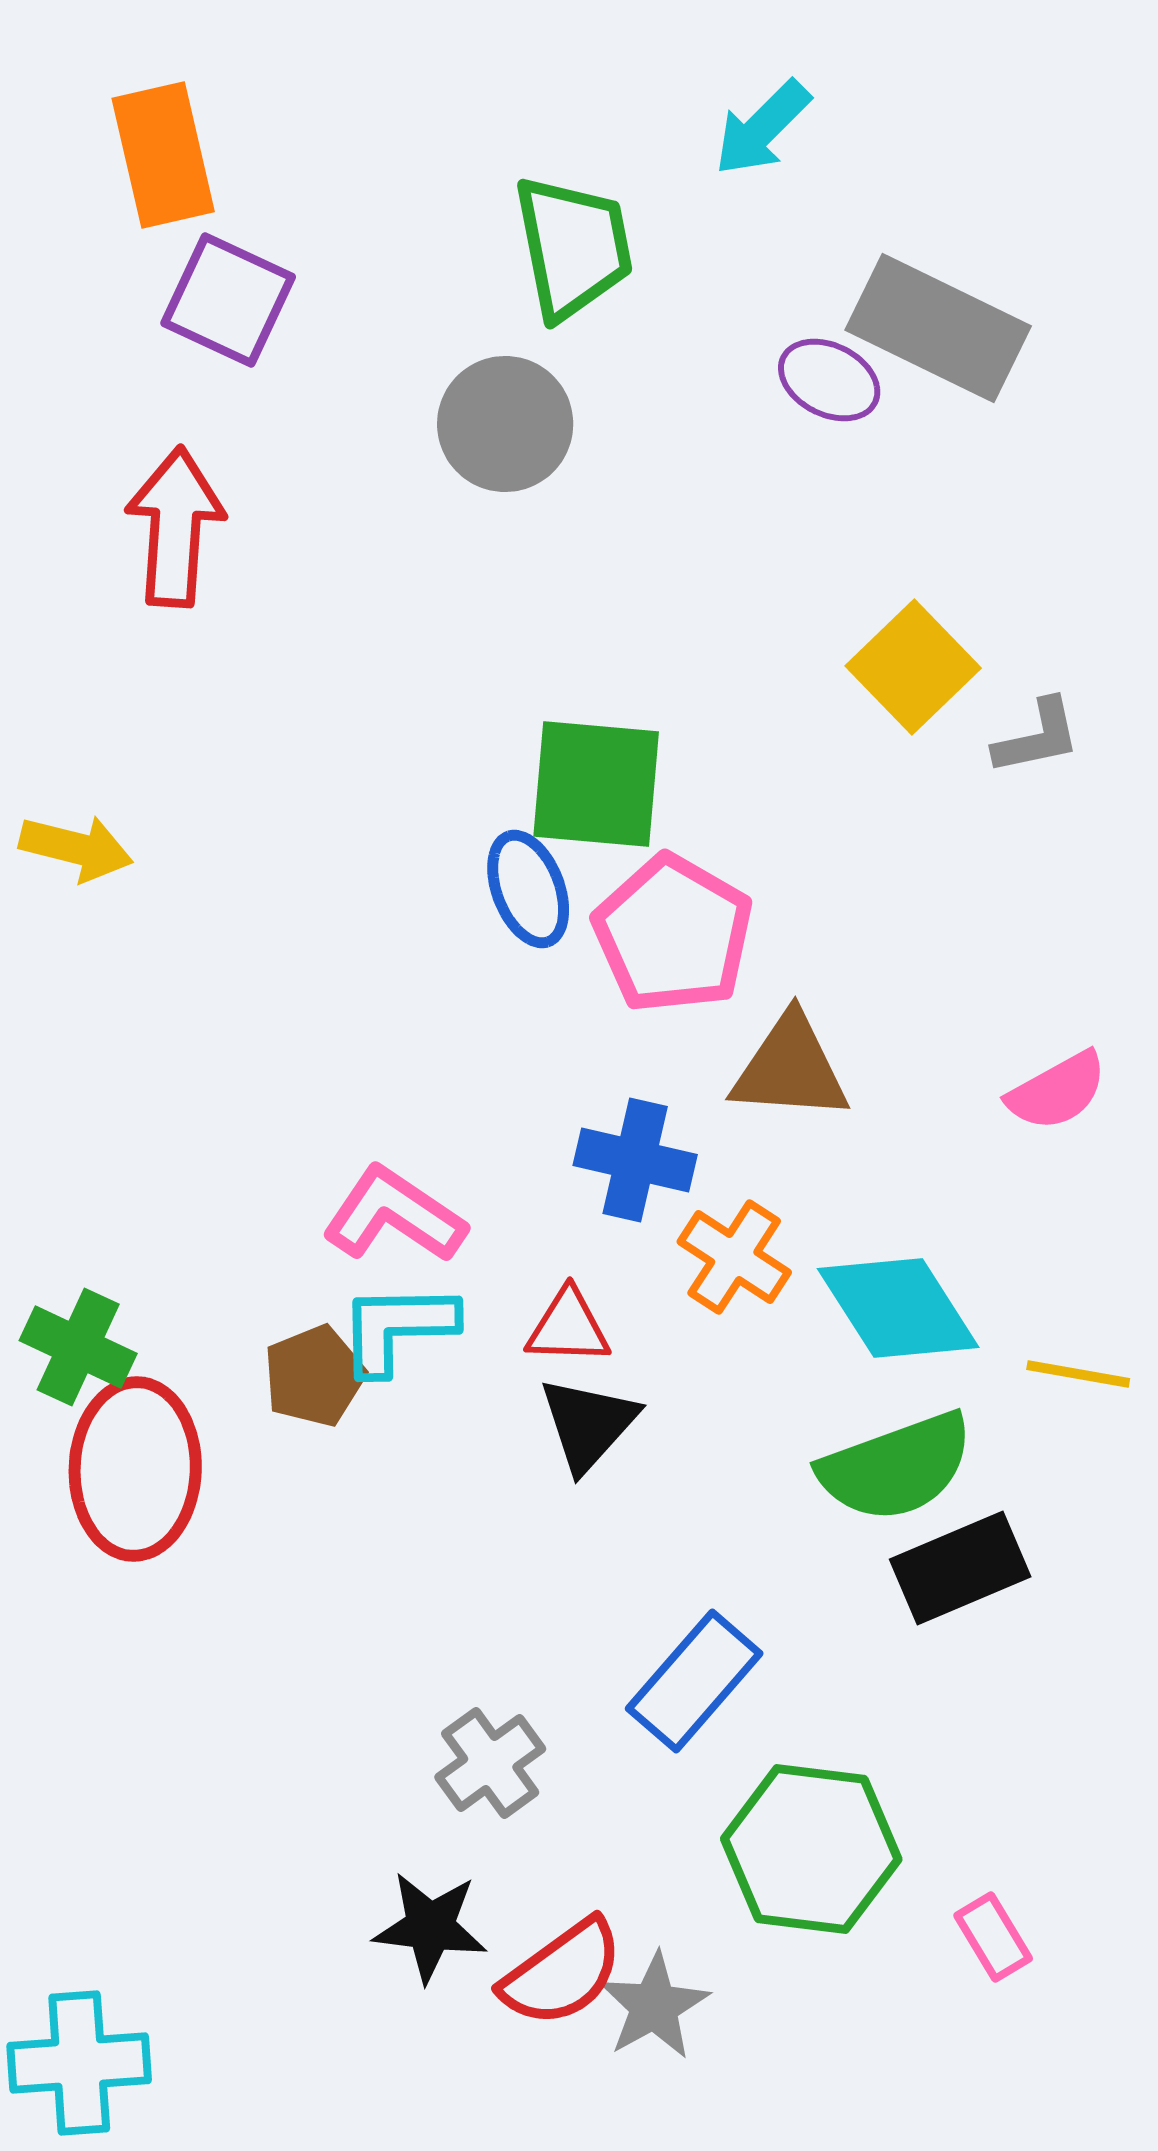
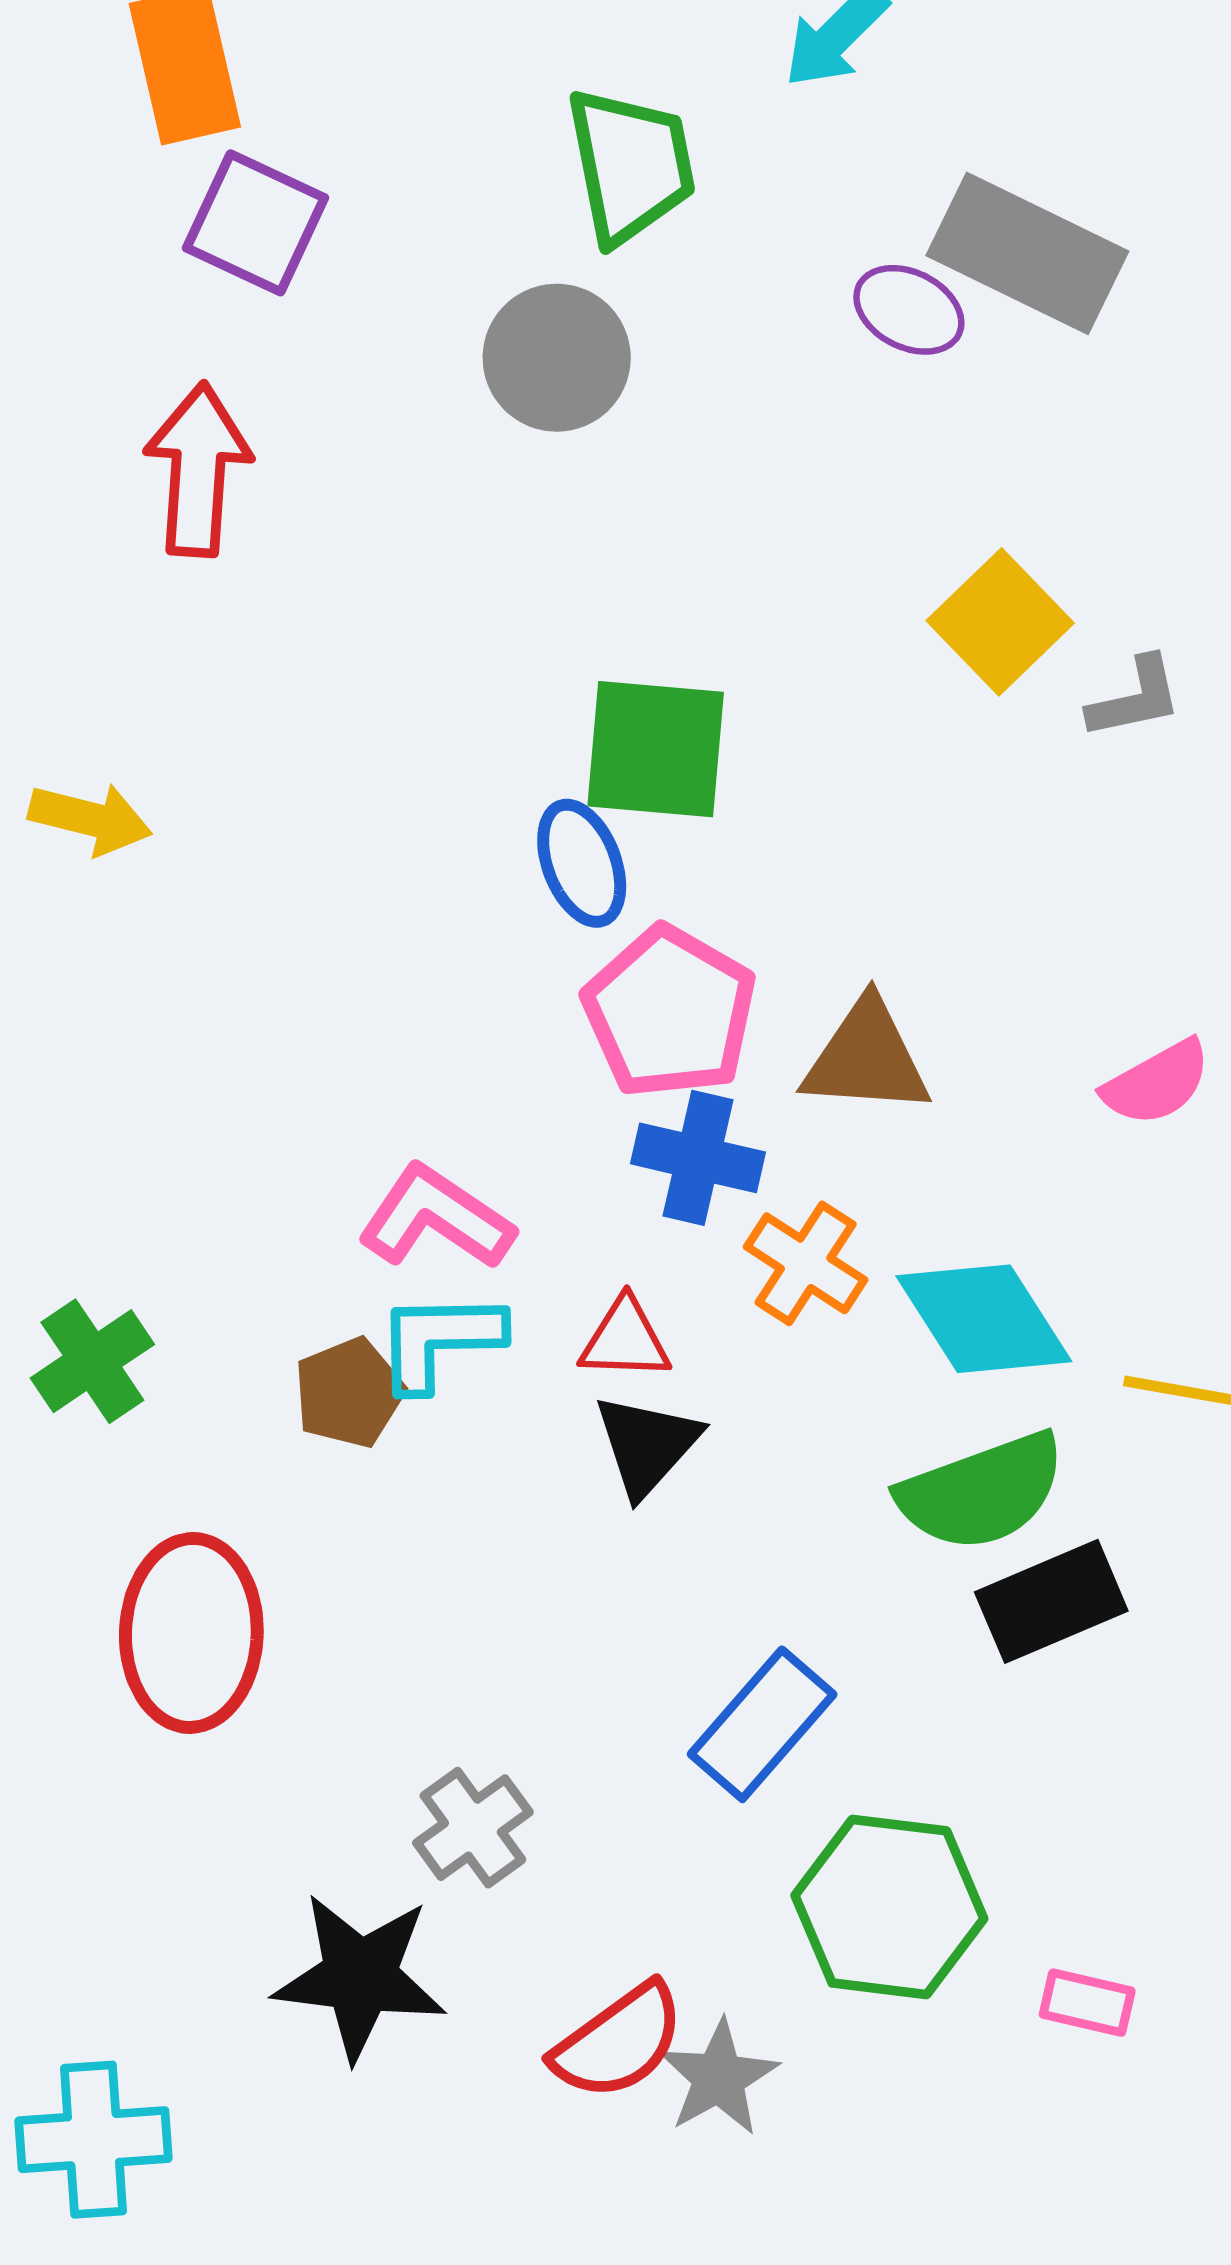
pink pentagon: (673, 934) -> (670, 1012), moved
green cross: (78, 1347) -> (92, 1361), turned 31
red ellipse: (135, 1469) -> (191, 1633), moved
gray cross: (490, 1763) -> (473, 1828), moved
black star: (430, 1927) -> (360, 1977), moved, size x1.4
pink rectangle: (993, 1937) -> (1087, 2003), turned -46

